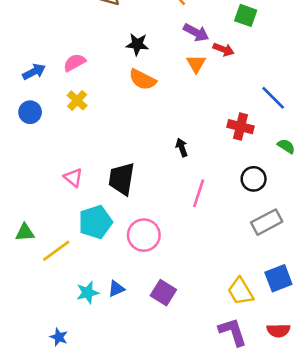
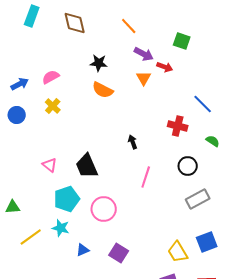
black trapezoid: (122, 179) -> (87, 166), turned -32
yellow line: (56, 251) -> (31, 237), moved
cyan star: (88, 293) -> (61, 228), moved, turned 30

